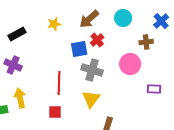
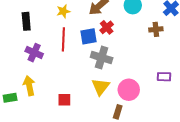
black rectangle: (17, 34) -> (26, 21), turned -66
pink circle: (130, 64) -> (129, 90), moved
purple cross: (13, 65) -> (34, 53), moved
red line: (59, 83) -> (63, 39), moved

